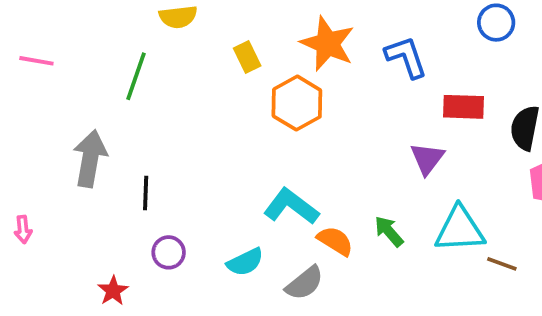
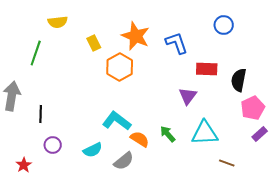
brown line: (502, 264) -> (227, 163), moved

